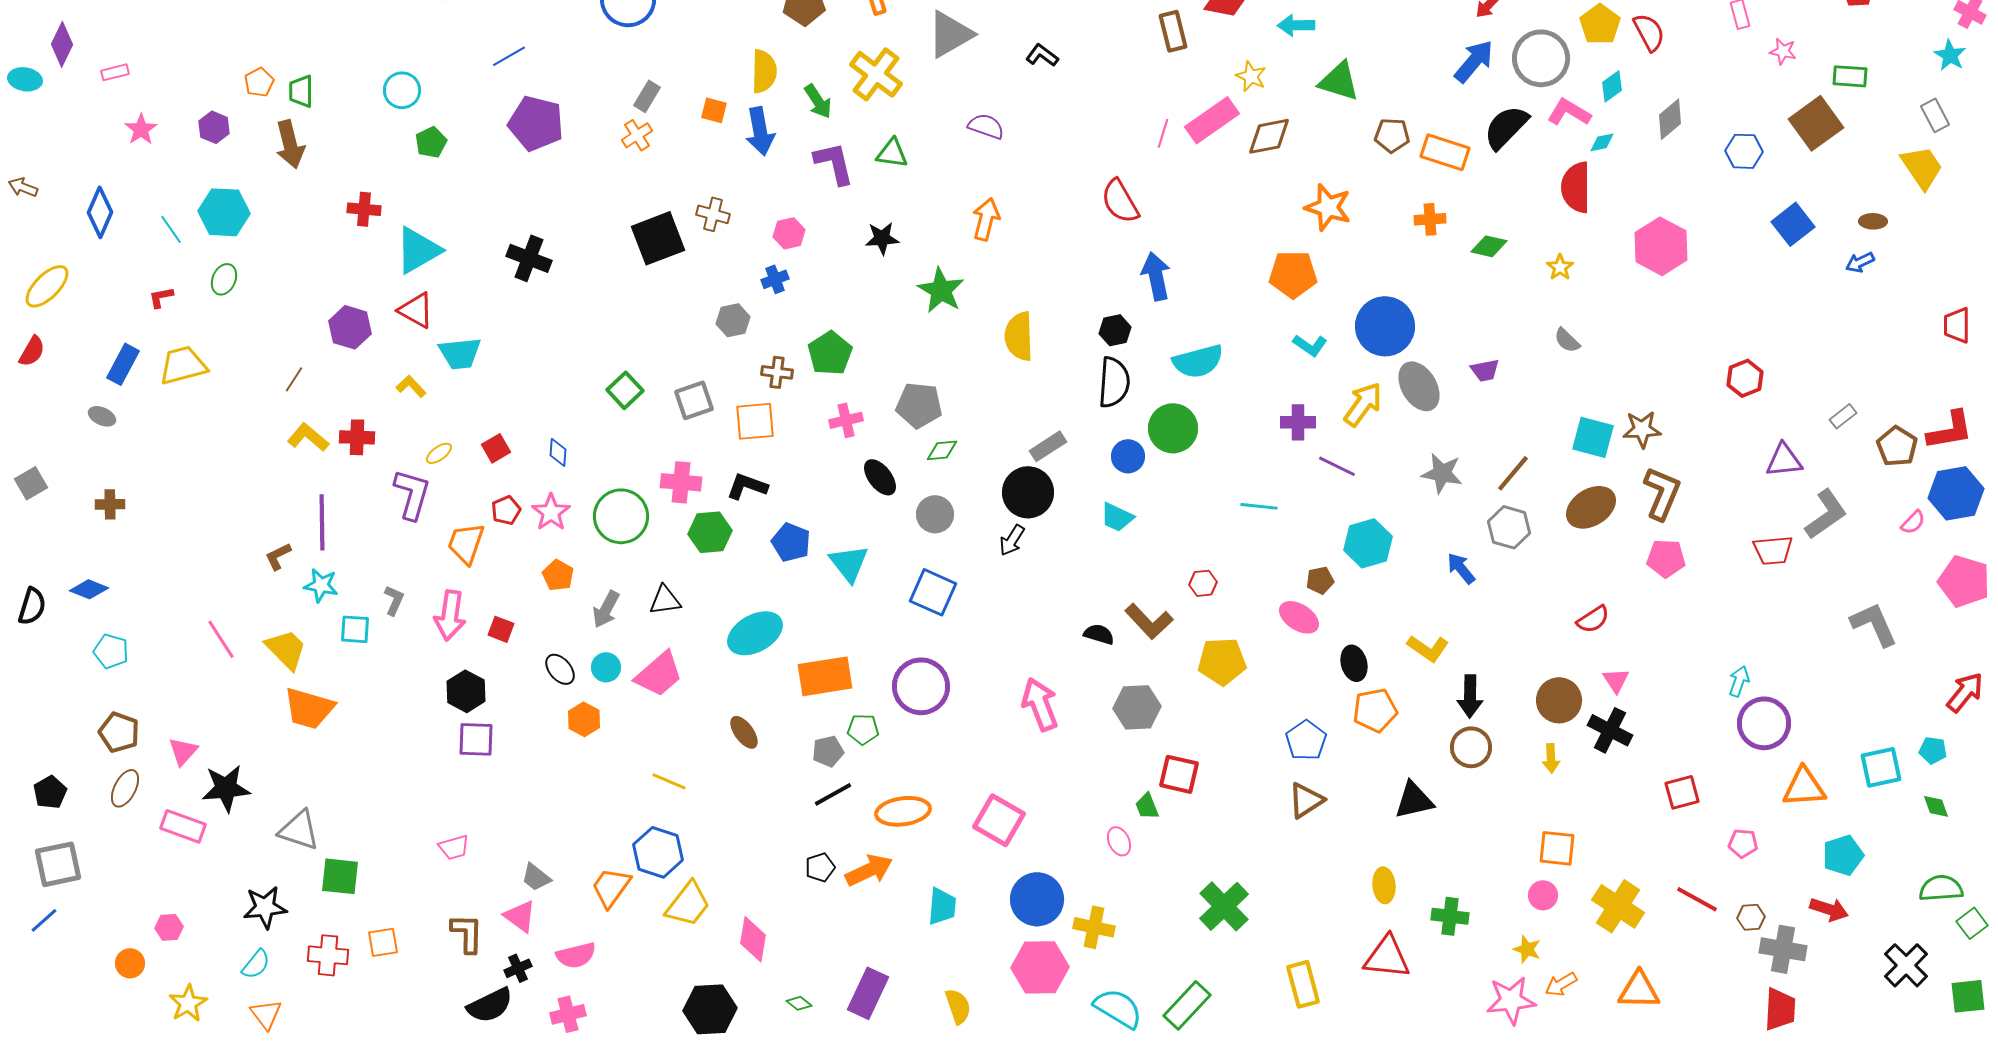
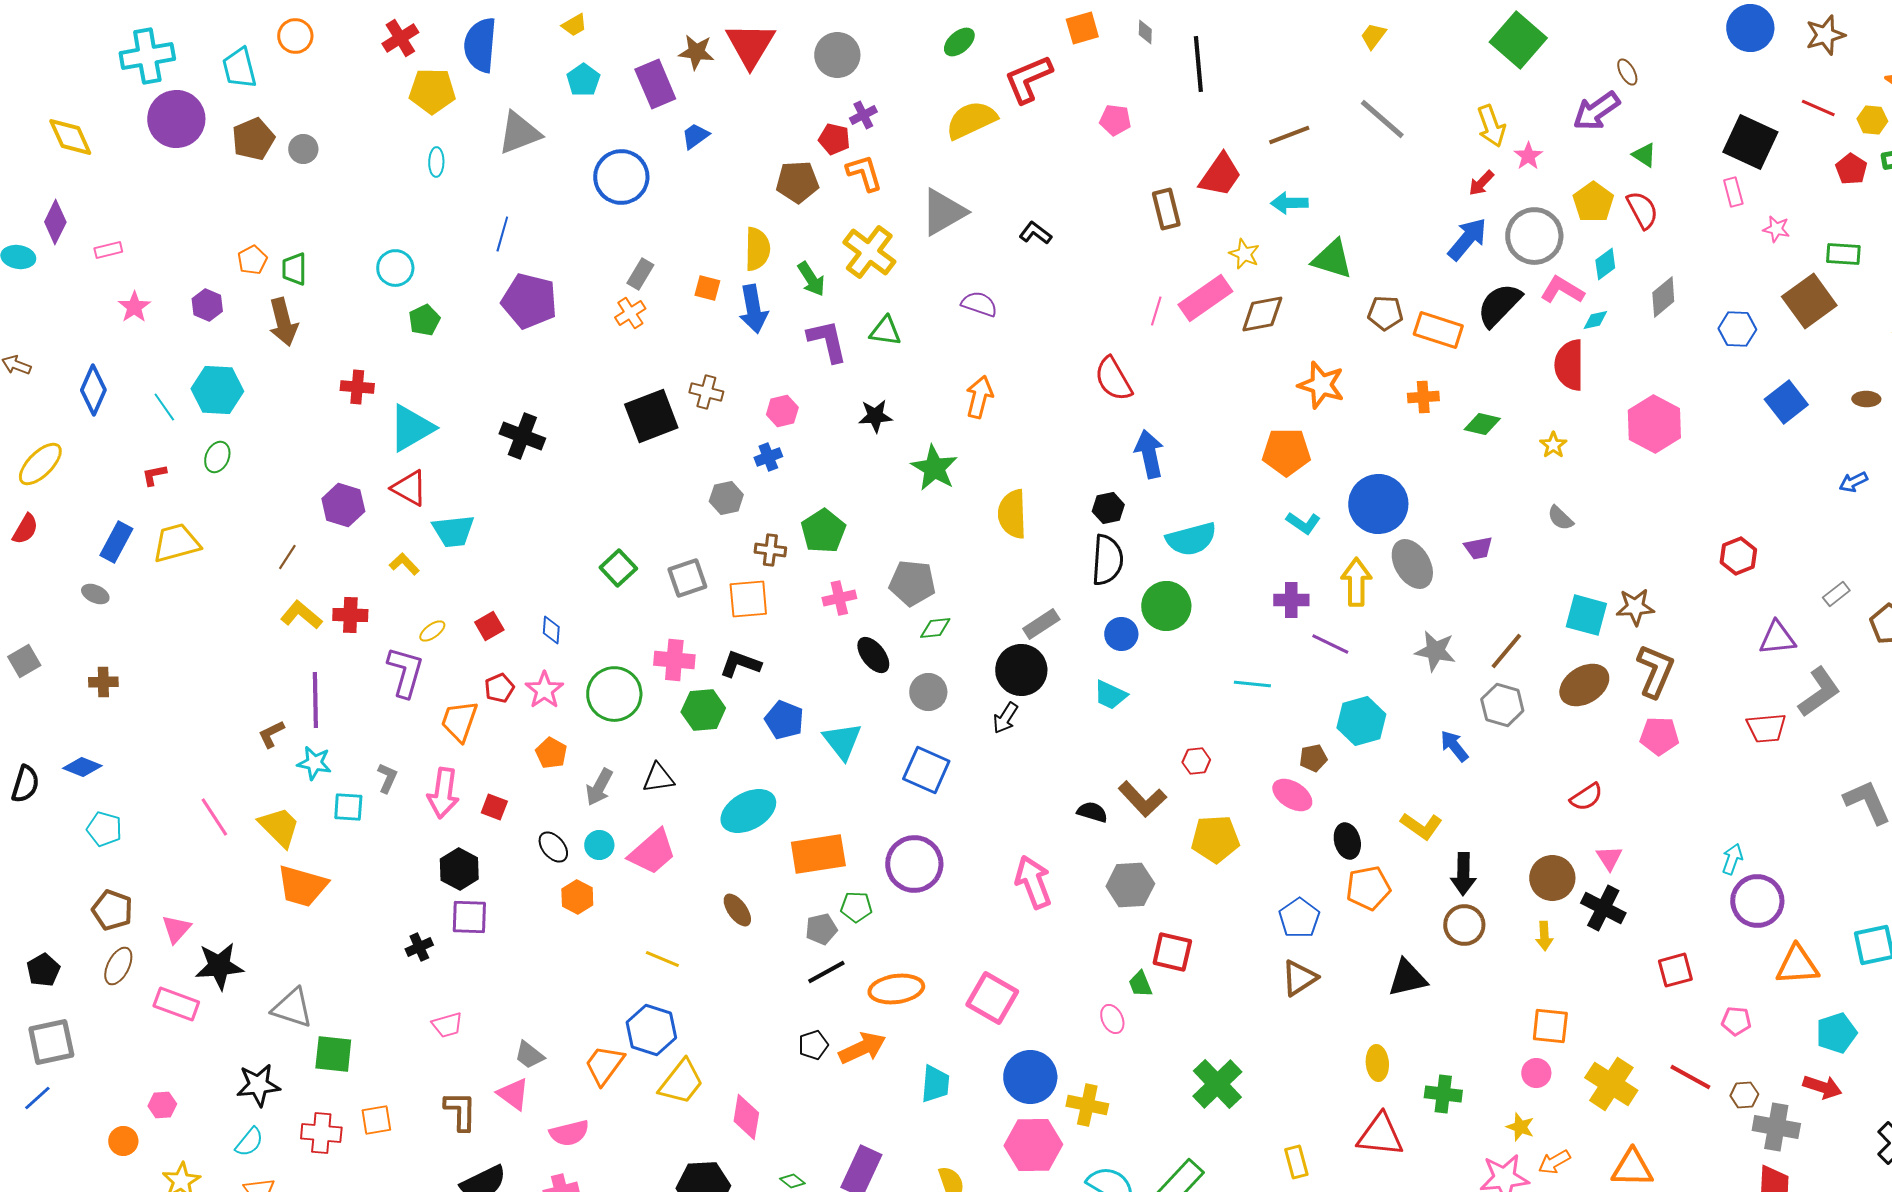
blue line: (509, 56) -> (502, 234), turned -44
blue arrow: (1860, 262) -> (1853, 482), moved
yellow arrow: (1363, 404) -> (1356, 582), turned -36
black cross: (518, 968) -> (419, 947), moved
yellow rectangle: (1303, 984) -> (1296, 1162), size x0.7

